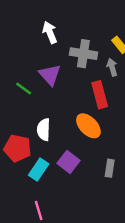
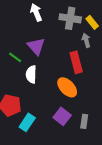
gray cross: (83, 54) -> (70, 18), moved
white semicircle: (44, 130) -> (31, 74), moved
purple square: (69, 162) -> (62, 116), moved

